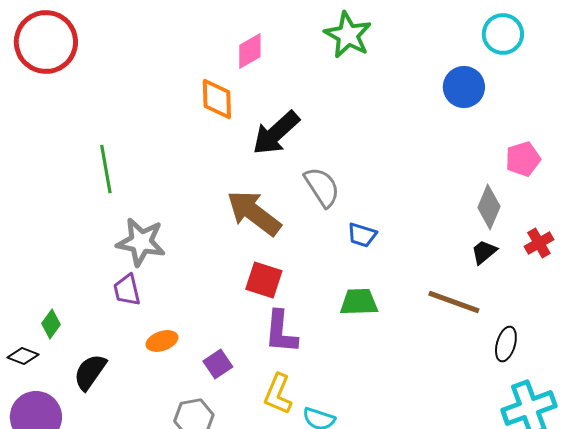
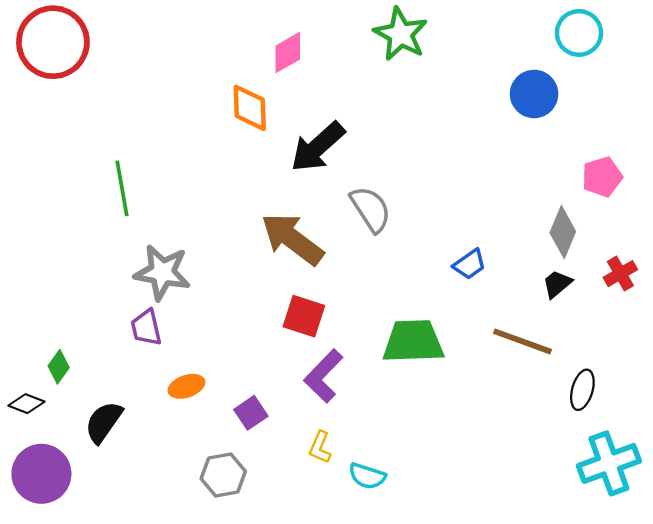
blue trapezoid: (362, 235) -> (470, 264), moved, turned -52
green trapezoid: (359, 302) -> (413, 341), size x1.4
purple L-shape: (281, 332) -> (323, 376), turned 39
yellow L-shape: (278, 394) -> (320, 447), size x0.7

